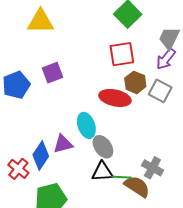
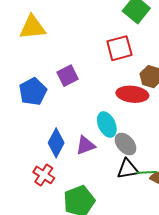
yellow triangle: (41, 21) -> (32, 27), moved
red square: (122, 54) -> (119, 48), moved
blue diamond: (41, 155) -> (56, 143), moved

